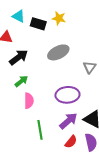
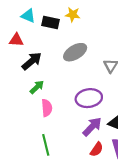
green line: (40, 130) -> (46, 145), moved

